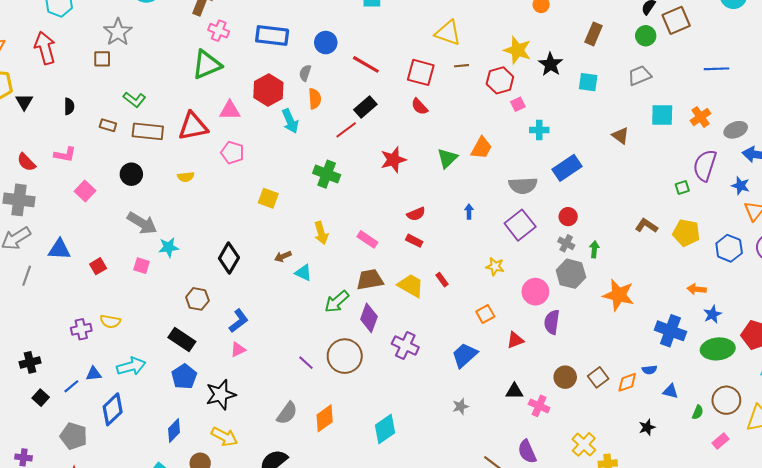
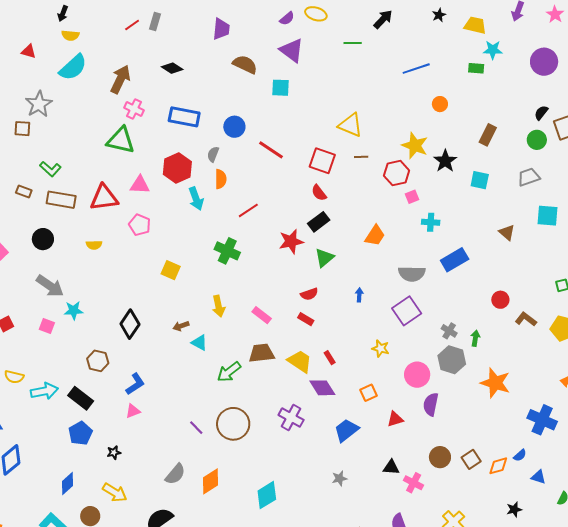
green triangle: (207, 65) -> (121, 140), turned 32
black rectangle: (365, 107) -> (319, 222), moved
green triangle: (447, 158) -> (324, 258), moved
red circle: (568, 217) -> (500, 300), moved
purple diamond: (369, 318) -> (322, 388), moved, turned -56
cyan arrow: (131, 366) -> (44, 391), moved
blue semicircle: (649, 370) -> (520, 455), turned -40
black star: (221, 395) -> (114, 453), size x0.5

